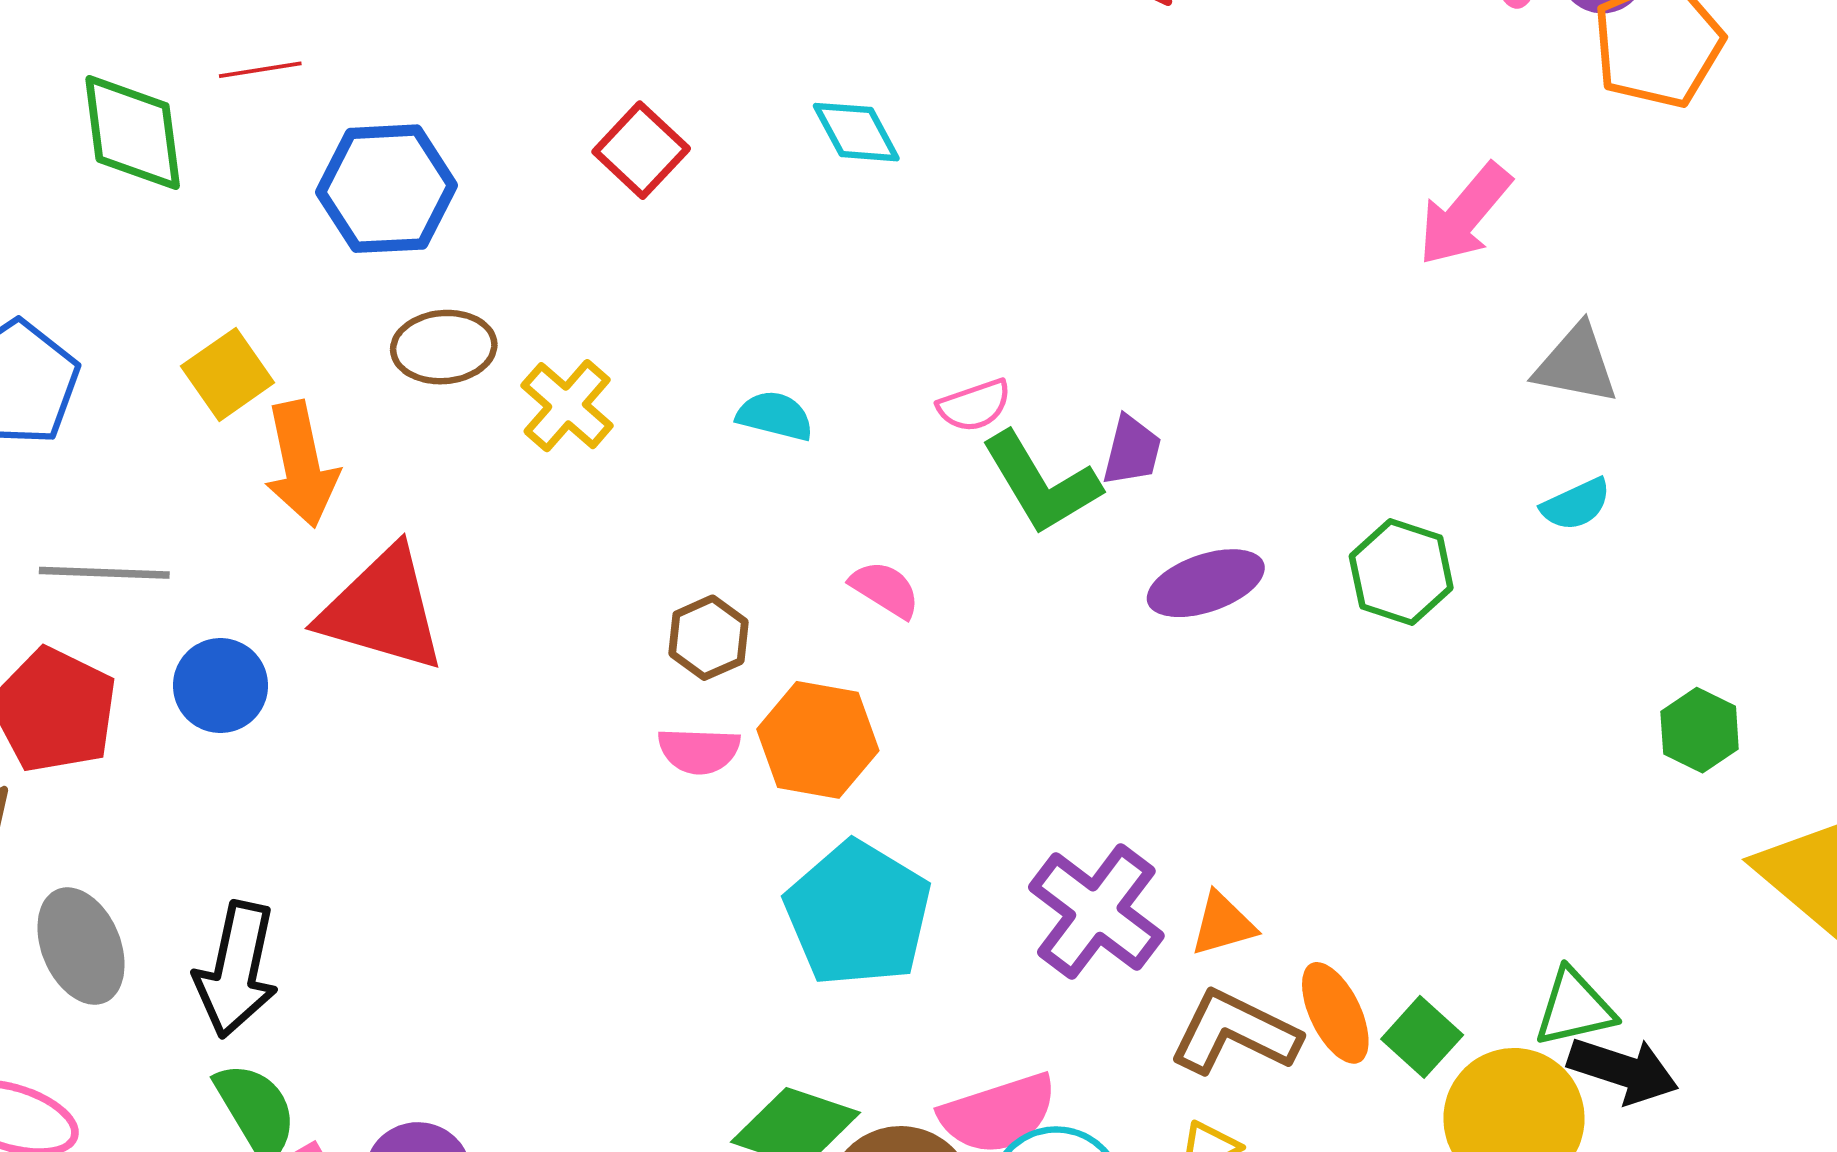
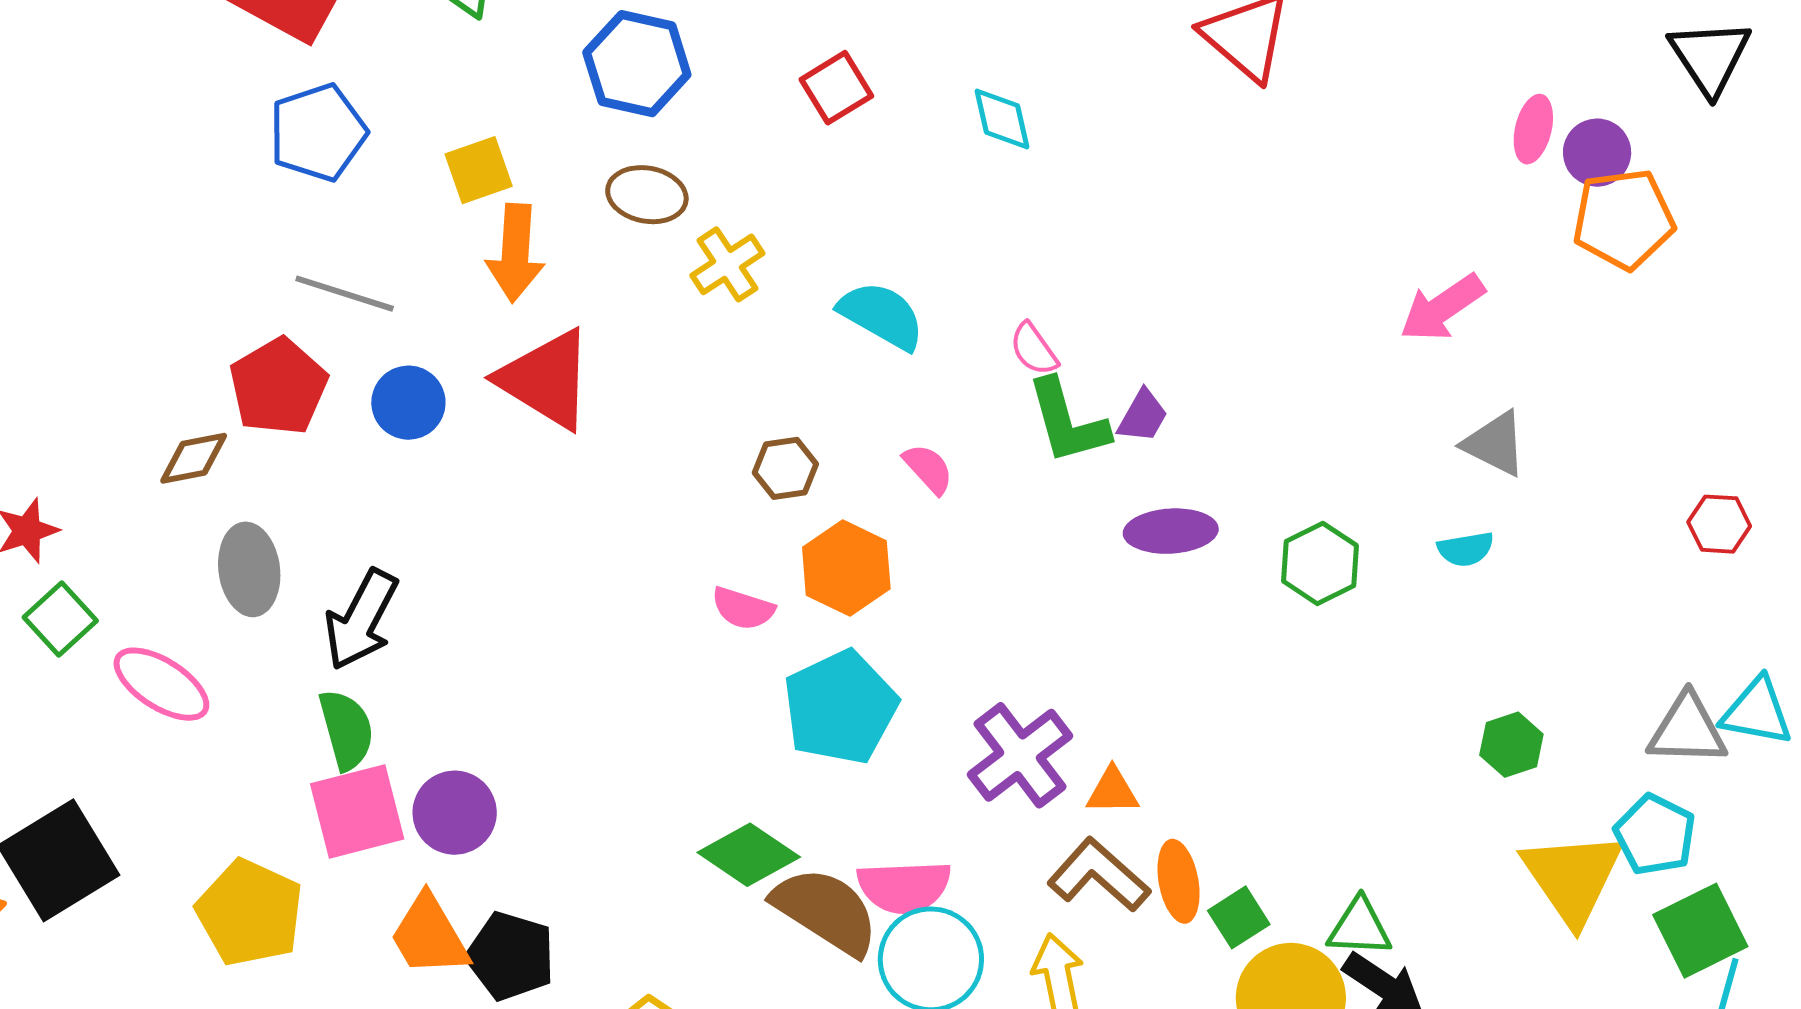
pink semicircle: (974, 405) -> (1034, 349), turned 58
cyan semicircle: (775, 416) -> (882, 315), size x1.5
pink semicircle: (699, 751) -> (743, 608), moved

